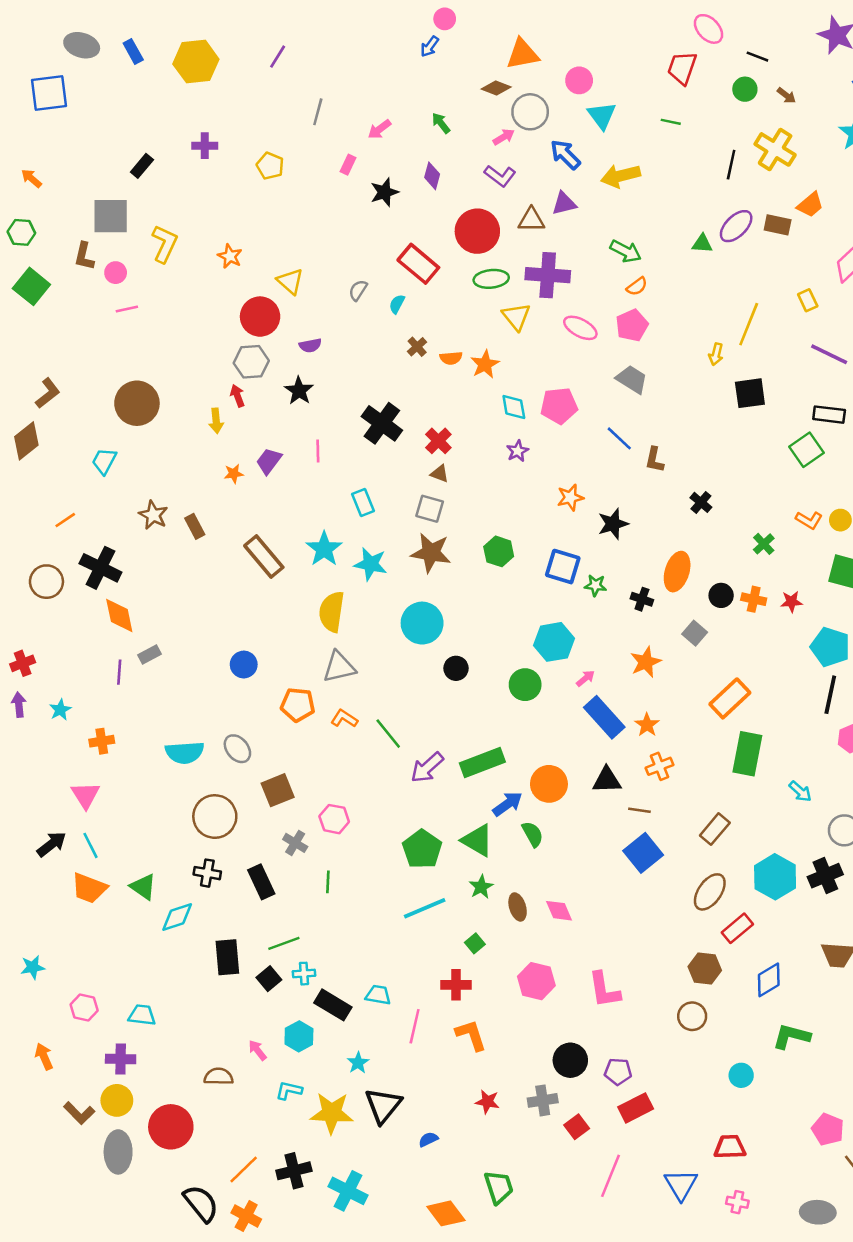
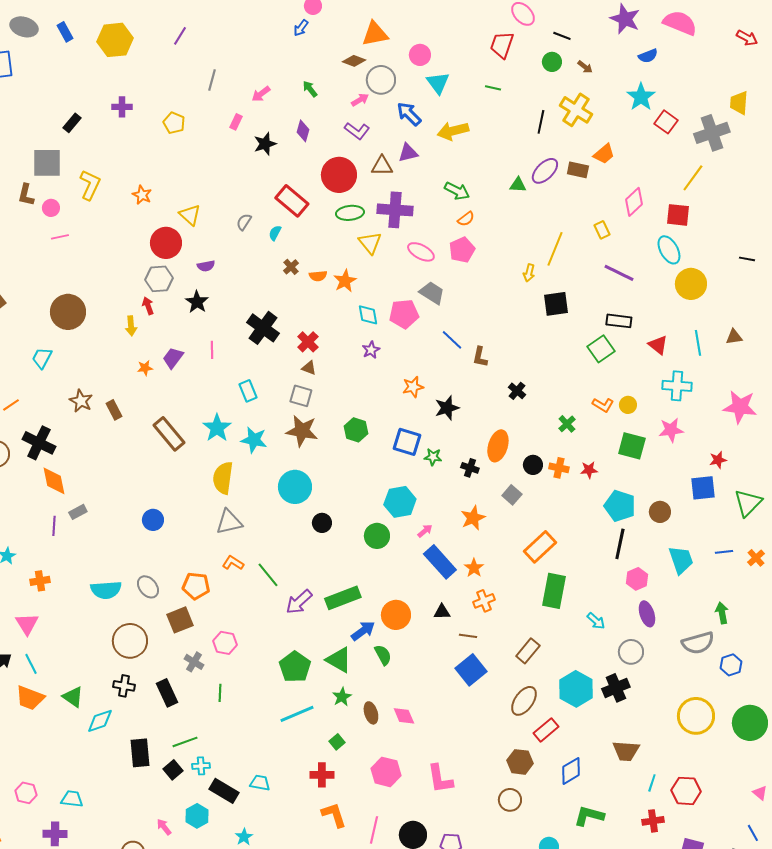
gray trapezoid: (632, 379) -> (432, 293), moved
orange pentagon: (298, 705) -> (196, 586), moved
black triangle: (607, 780) -> (442, 612), size x0.7
pink line: (415, 1026) -> (374, 830), moved

